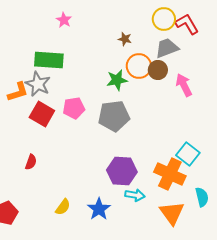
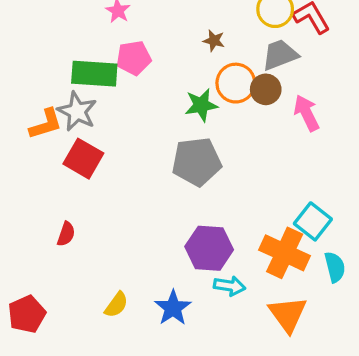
pink pentagon: (74, 108) -> (134, 58), moved
cyan semicircle: (202, 197) -> (335, 267), moved

